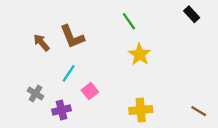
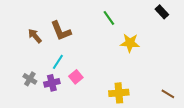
yellow star: (140, 54) -> (130, 43), moved, turned -30
purple cross: (62, 110) -> (52, 83), moved

